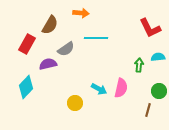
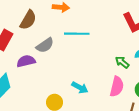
green arrow: (139, 65) -> (122, 62), turned -56
pink semicircle: (121, 88) -> (117, 86), moved

